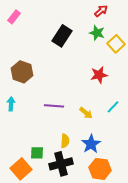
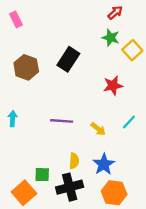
pink rectangle: (14, 17) -> (16, 19), turned -64
black rectangle: (62, 36) -> (68, 59), moved
brown hexagon: (22, 72) -> (26, 67), moved

